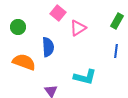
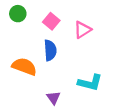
pink square: (58, 13) -> (51, 21), moved
green circle: (18, 27) -> (18, 14), moved

